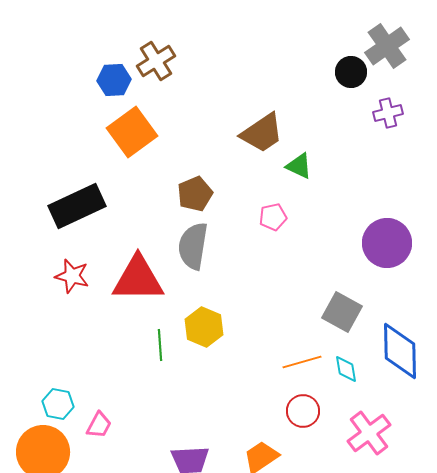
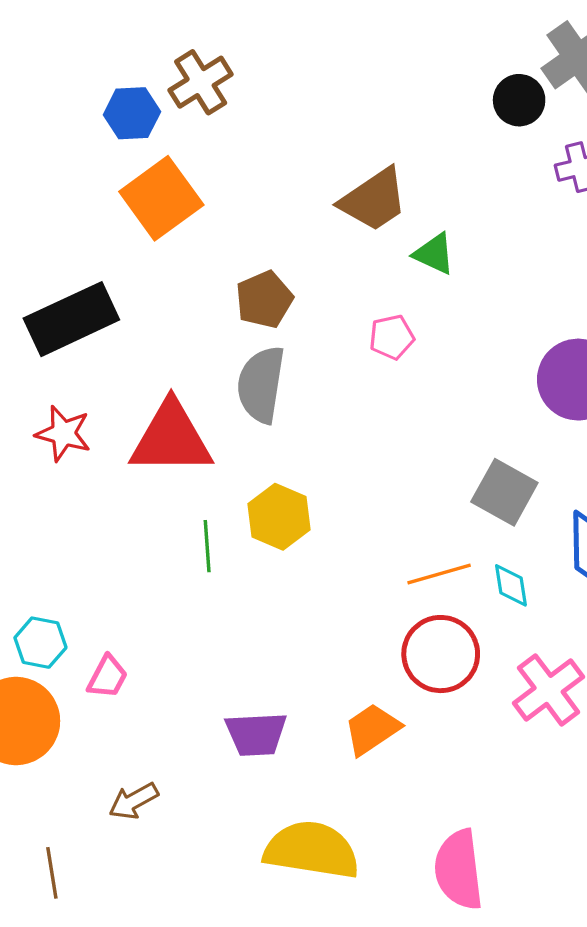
red circle: (303, 411) -> (441, 654), size x1.4

